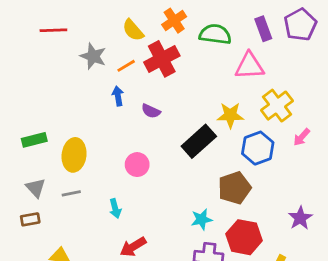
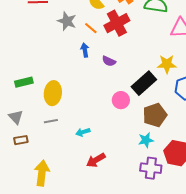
orange line: (126, 66) -> (91, 28), turned 72
pink circle: (137, 165) -> (121, 100), moved
gray triangle: (36, 188) -> (16, 117), moved
brown pentagon: (234, 188) -> (155, 115), moved
cyan arrow: (115, 208) -> (83, 132), turned 88

